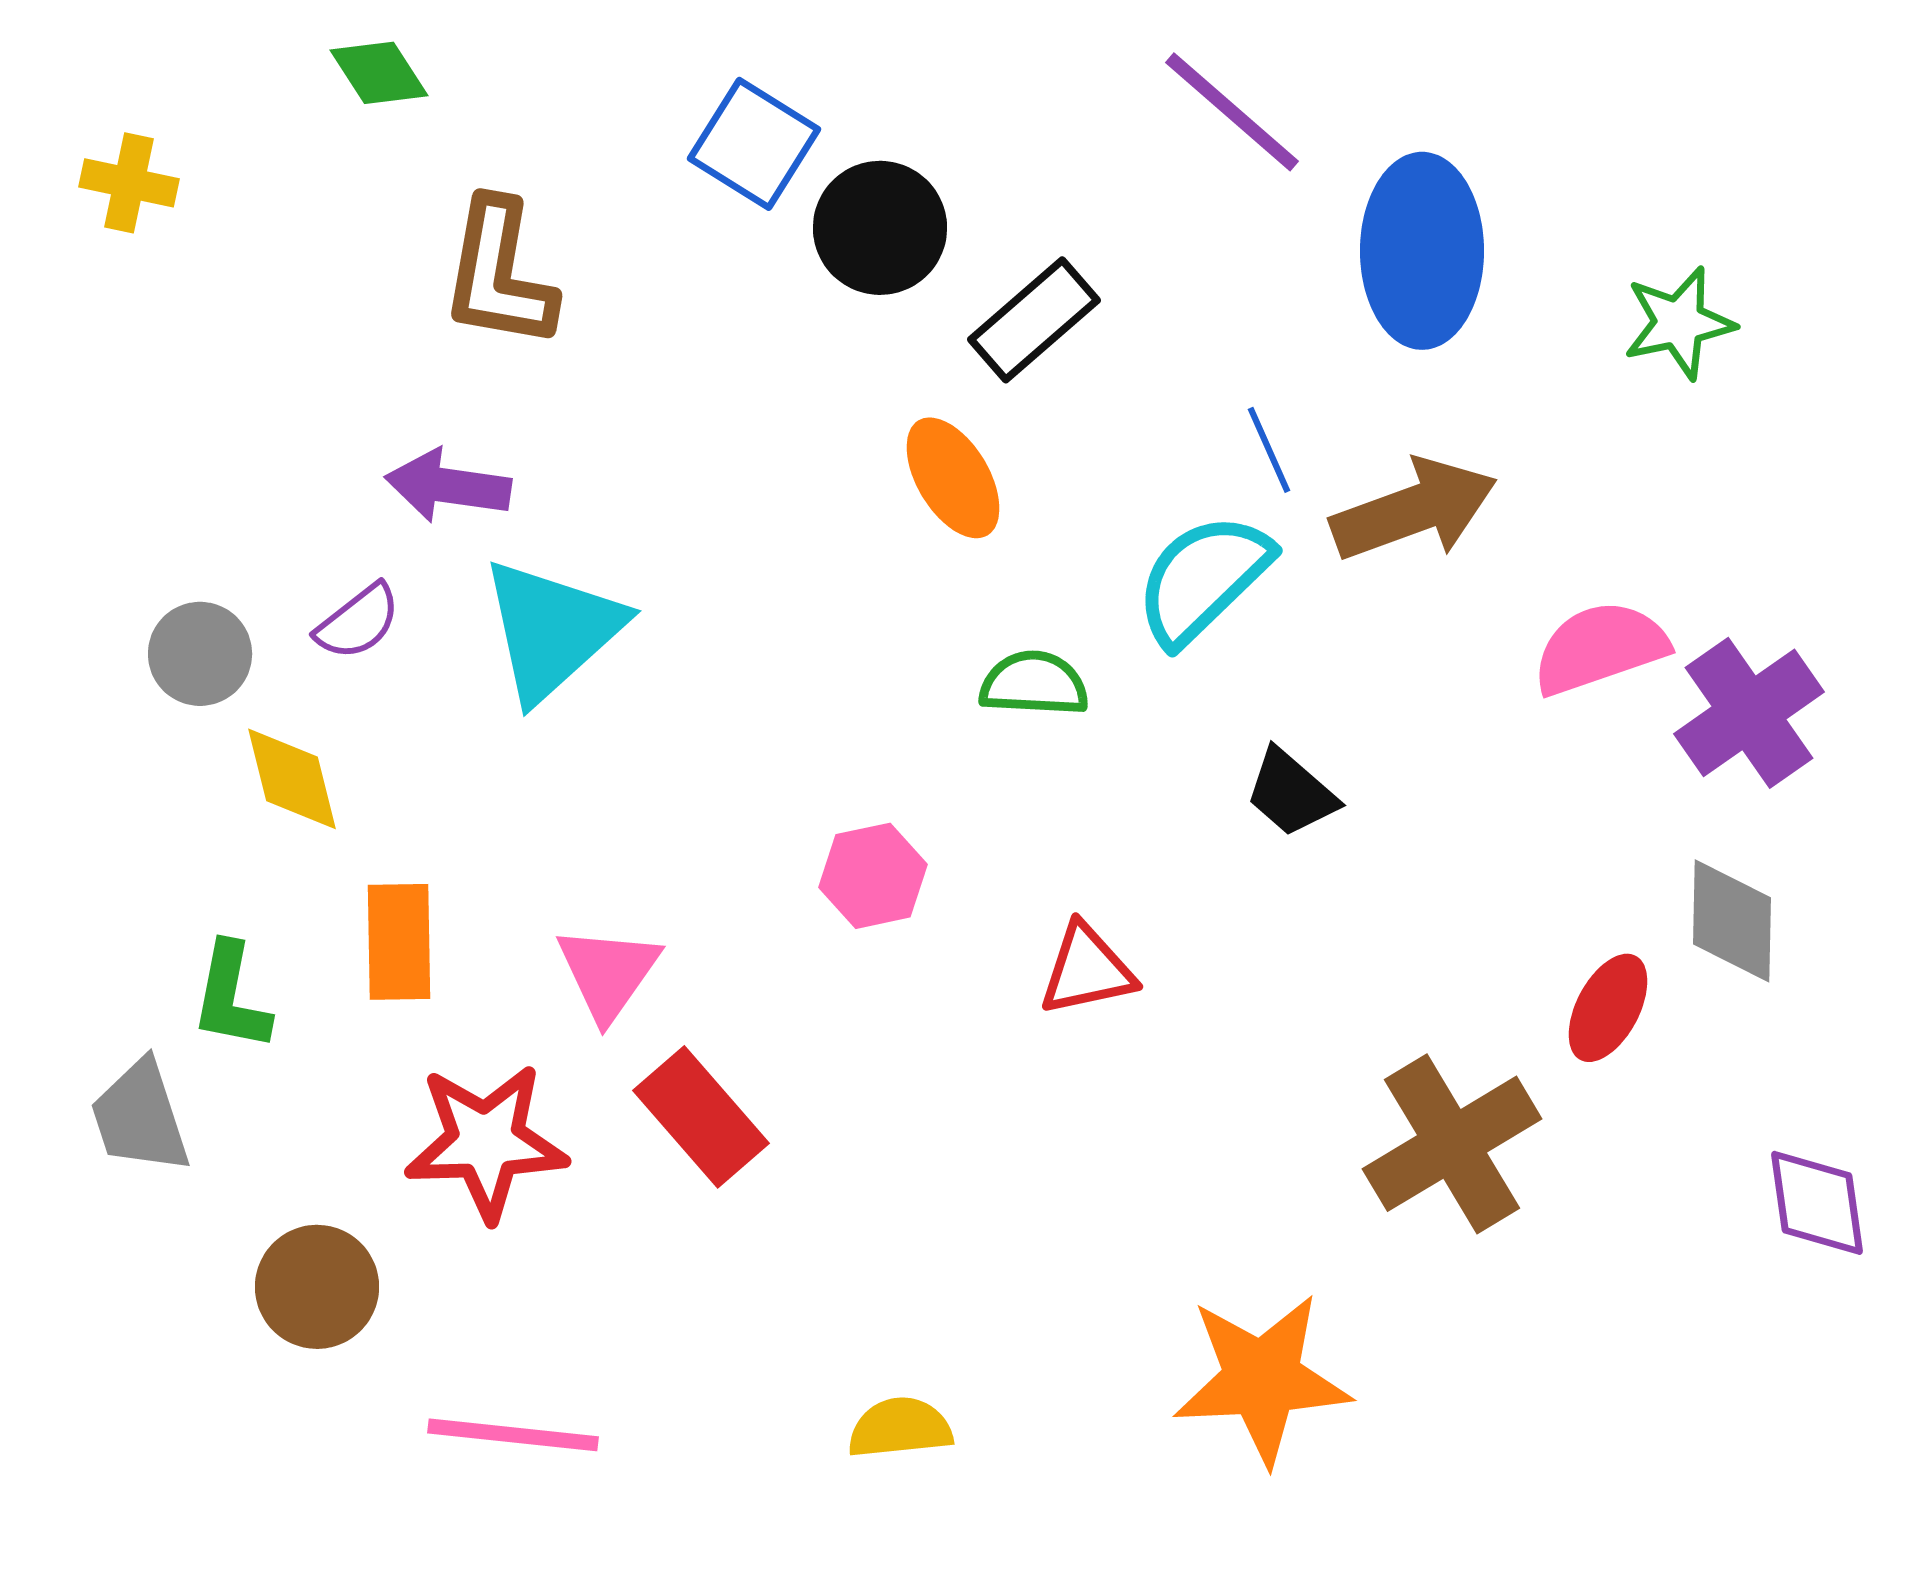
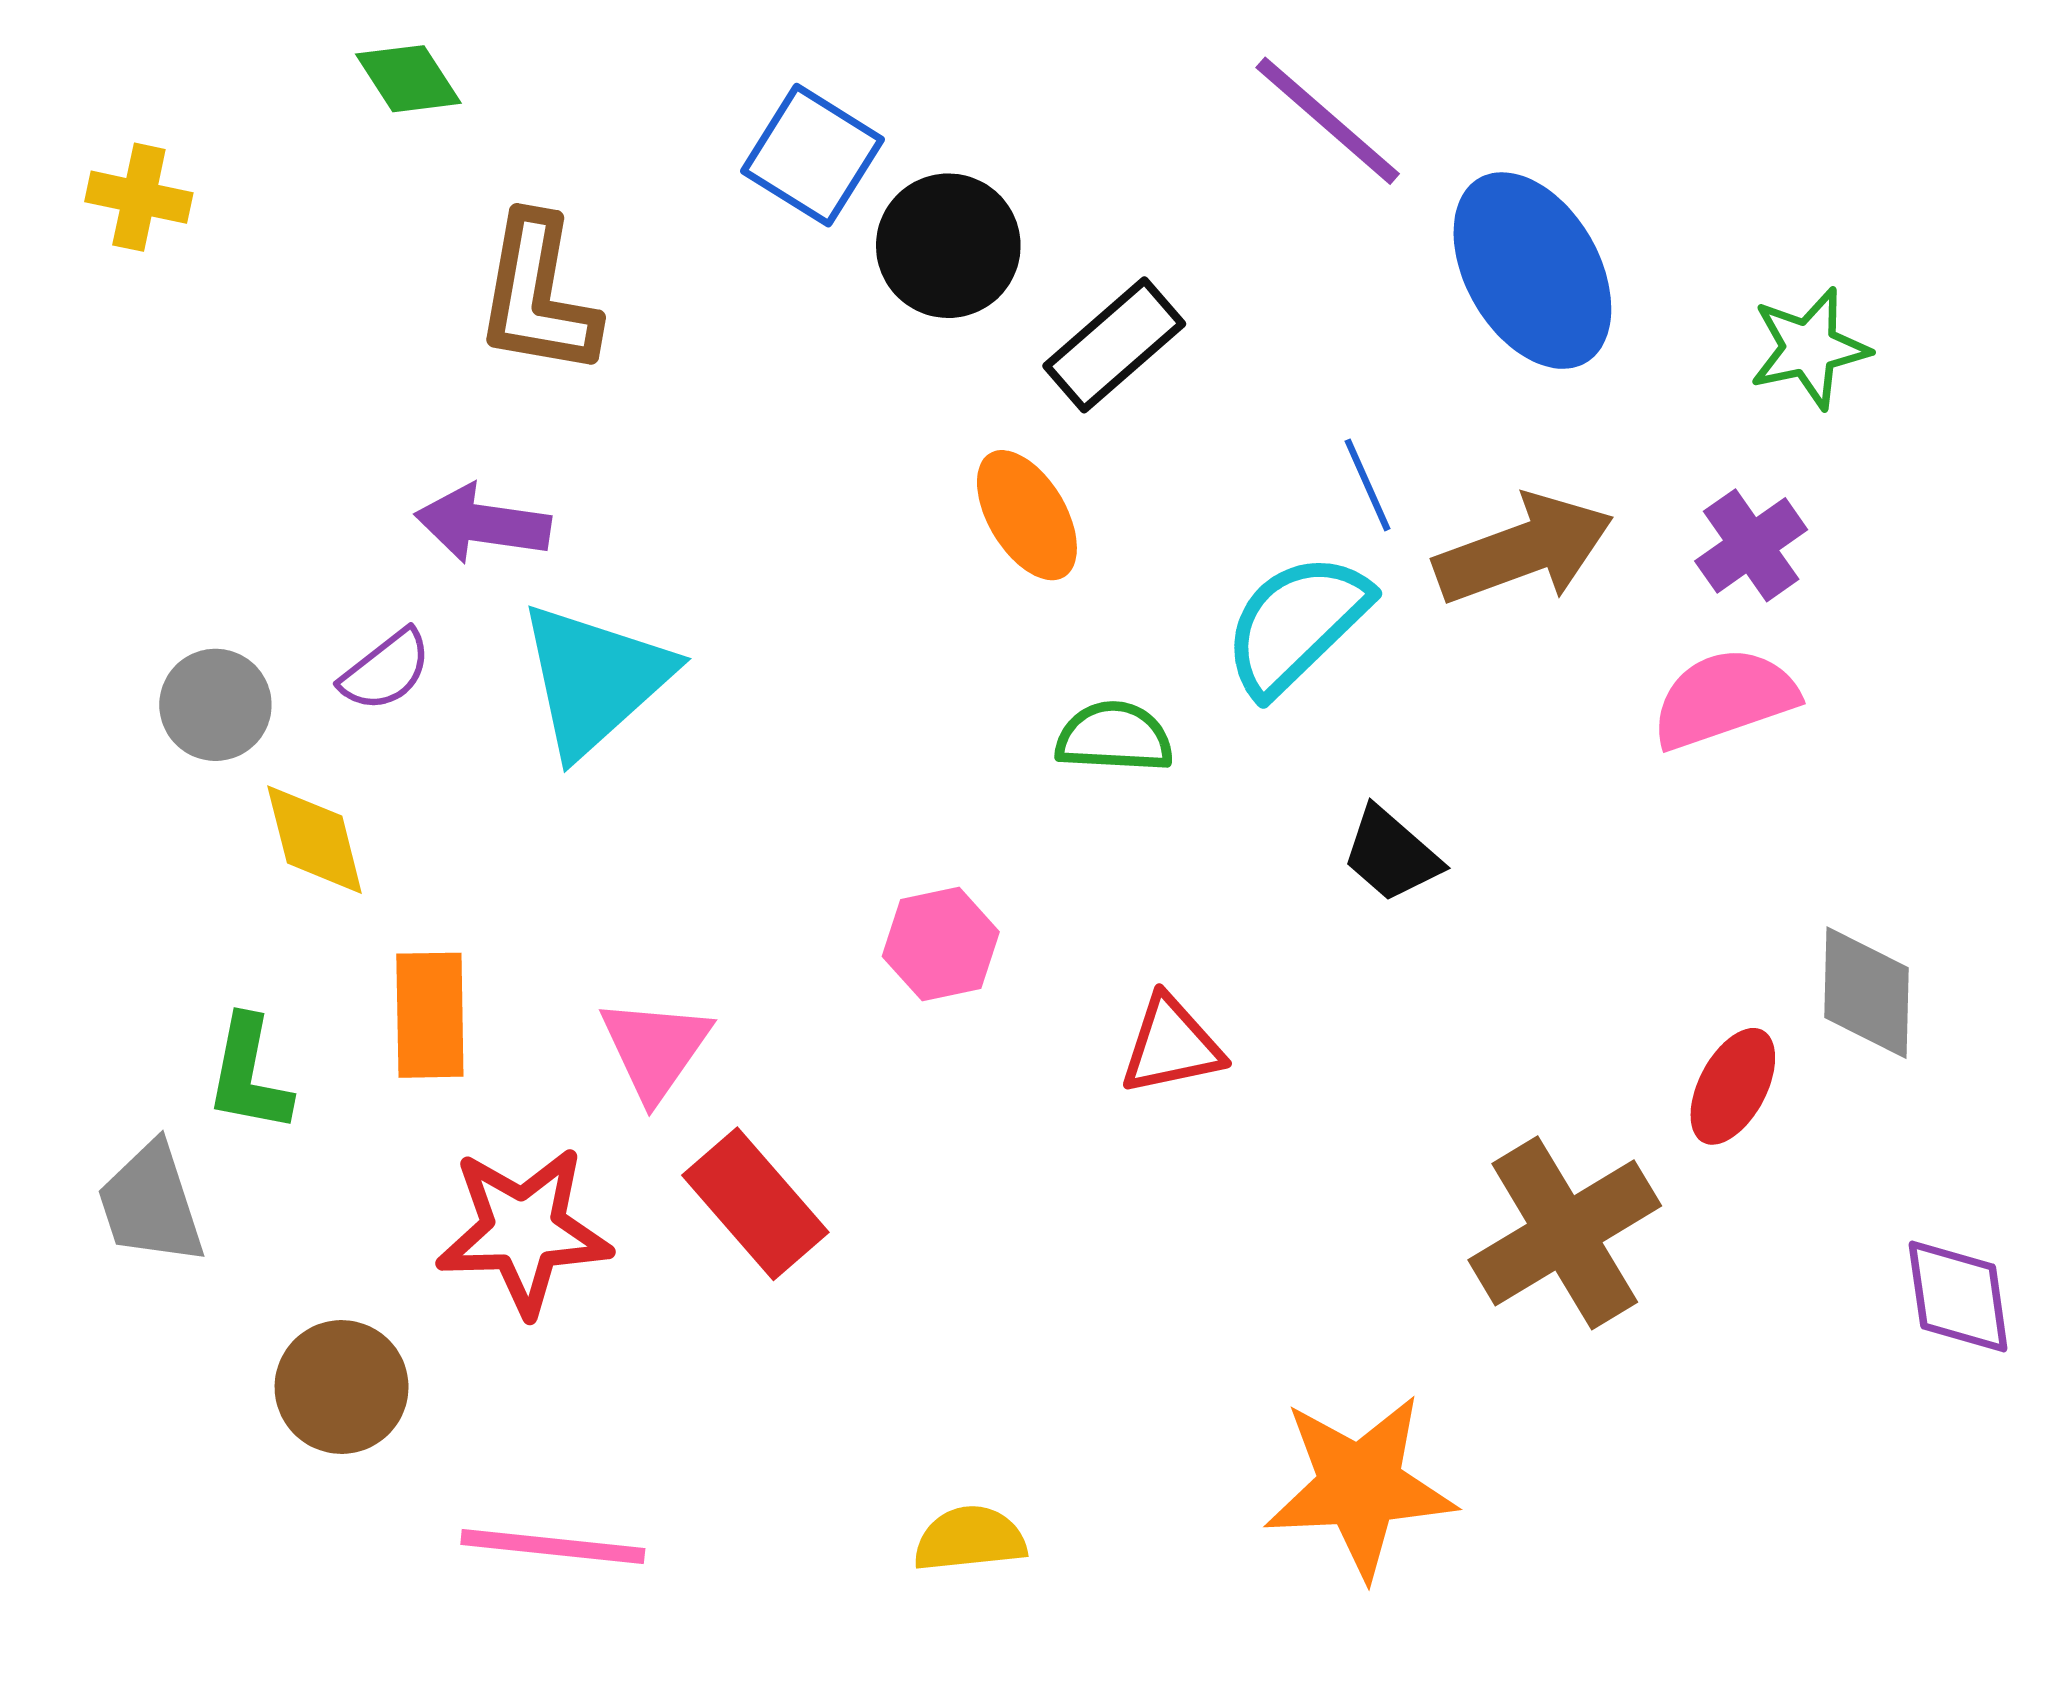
blue ellipse: (1422, 251) -> (1532, 271), turned -30
purple cross: (1749, 713) -> (1751, 545), moved, size x0.7

